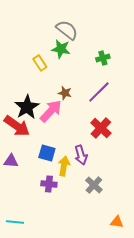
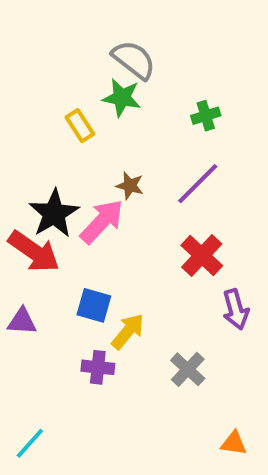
purple arrow: (81, 155) -> (236, 309), moved
yellow arrow: (64, 166) -> (128, 331), turned 30
cyan line: (15, 222) -> (30, 443), turned -54

